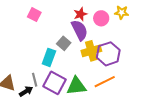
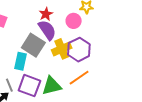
pink circle: (101, 18) -> (74, 21), moved
gray square: (64, 43) -> (33, 45), size x1.6

